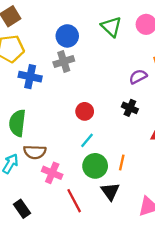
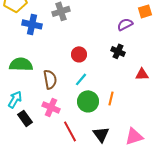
green semicircle: (17, 123) -> (21, 64), turned 85
brown semicircle: (35, 152) -> (50, 79), moved, turned -102
black triangle: (110, 191) -> (101, 134), moved
black rectangle: (22, 209) -> (25, 118), moved

